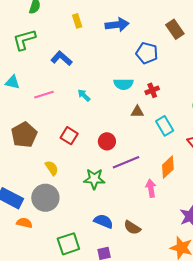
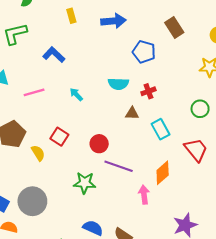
purple line: (126, 162) -> (119, 166), turned 40
yellow semicircle: (52, 168) -> (38, 153), moved

